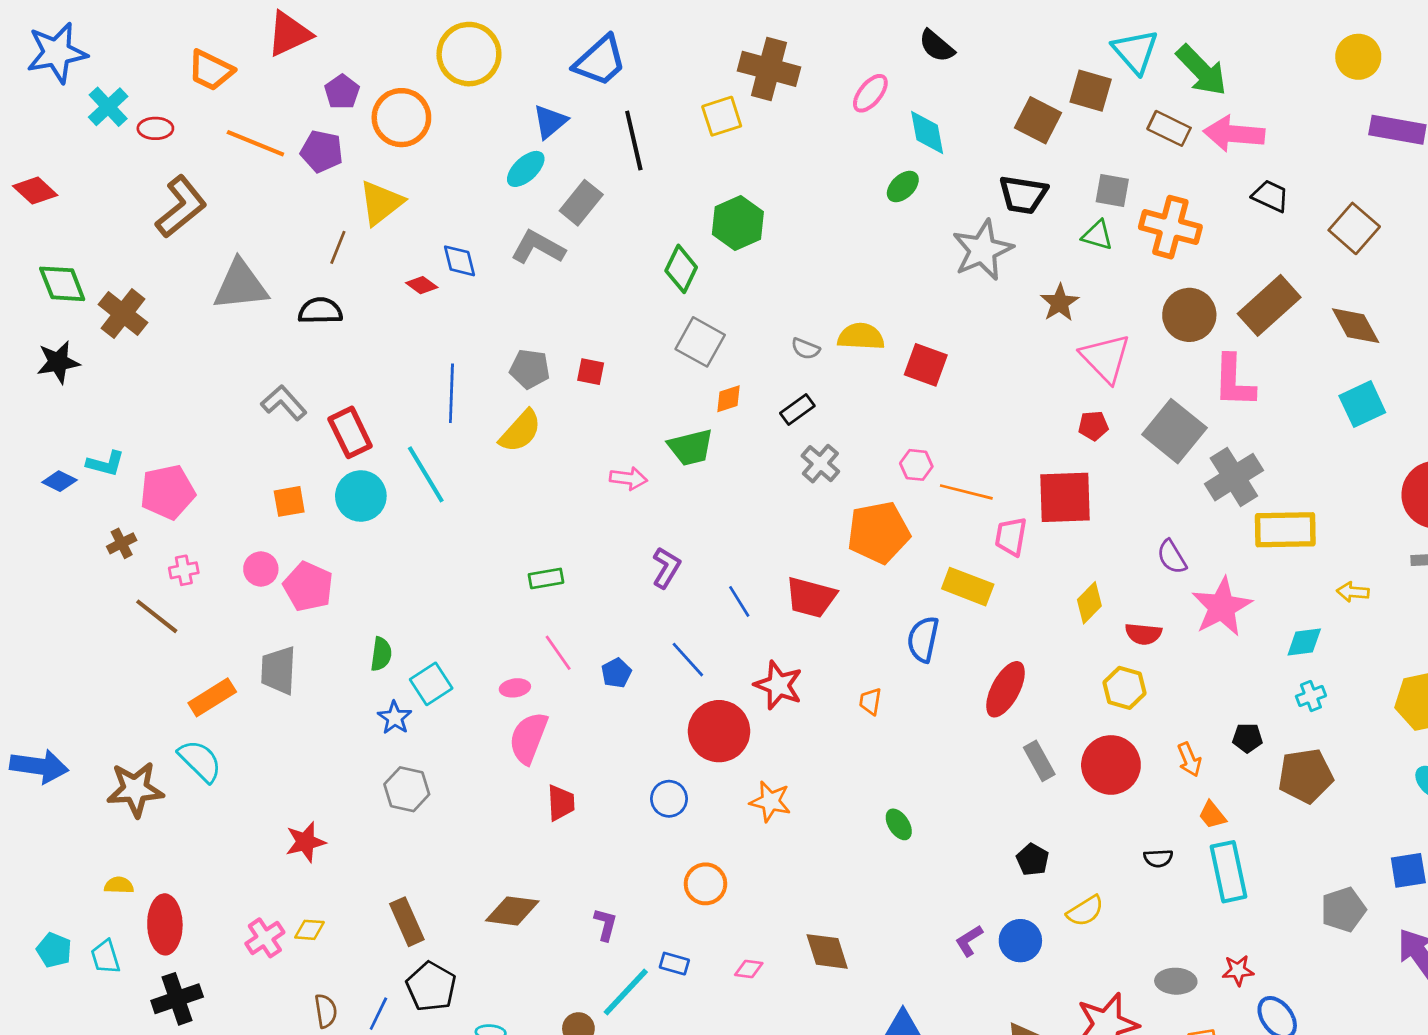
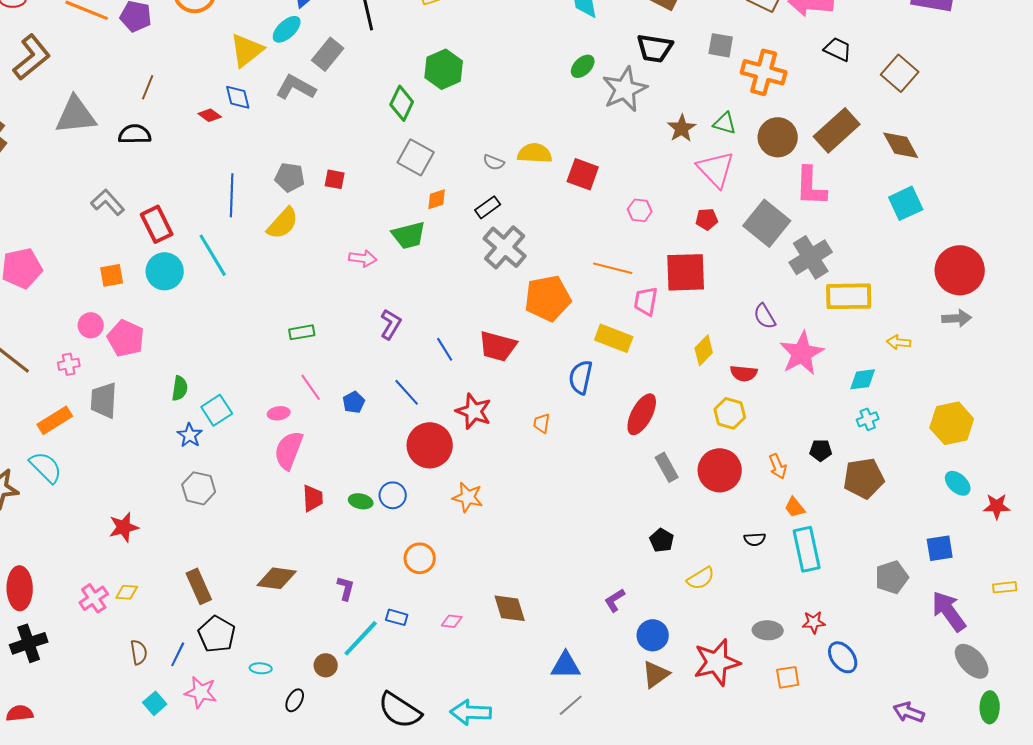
green ellipse: (903, 187) -> (583, 66), moved
yellow triangle: (381, 203) -> (247, 50), moved
green triangle: (1097, 235) -> (725, 123), moved
gray cross: (820, 464) -> (505, 247), size x1.5
pink hexagon: (916, 465) -> (640, 210), moved
pink cross: (184, 570) -> (69, 364), moved
green ellipse: (899, 824) -> (361, 501), moved, turned -45
blue circle: (1020, 941) -> (653, 635), moved

